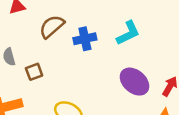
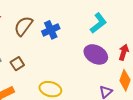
cyan L-shape: (128, 33) -> (98, 23), moved

